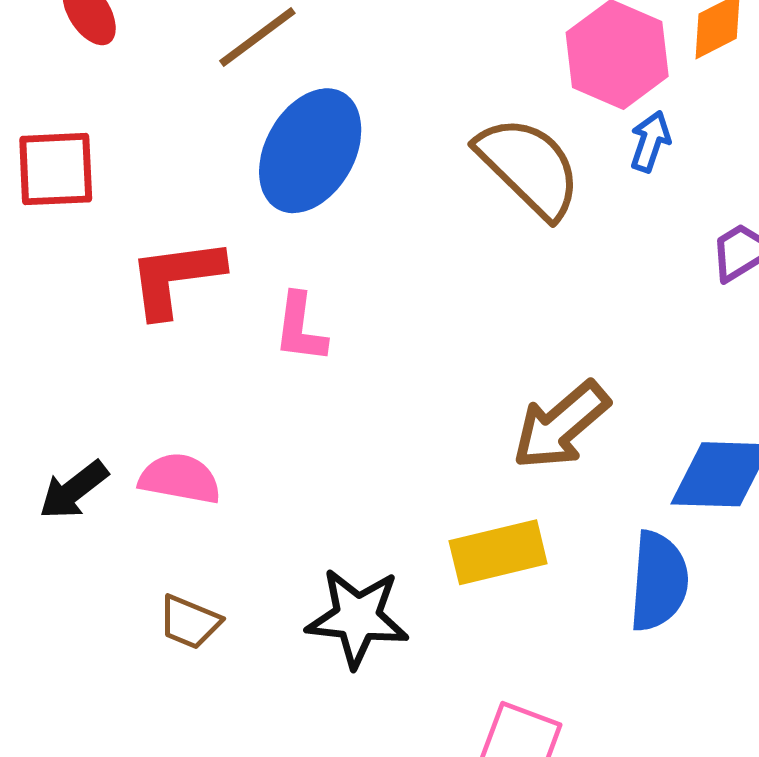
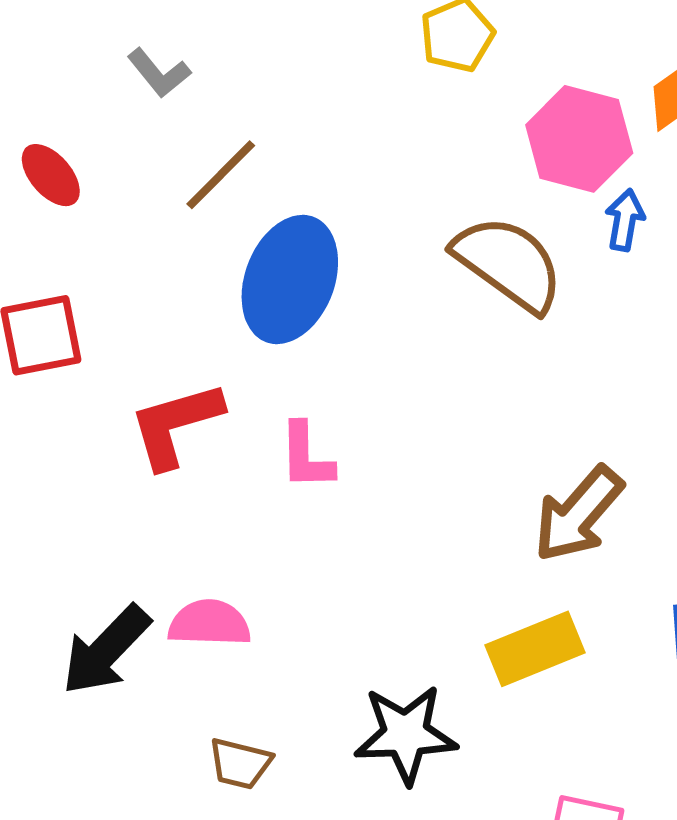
black arrow: (73, 490) -> (106, 650), size x1.4

